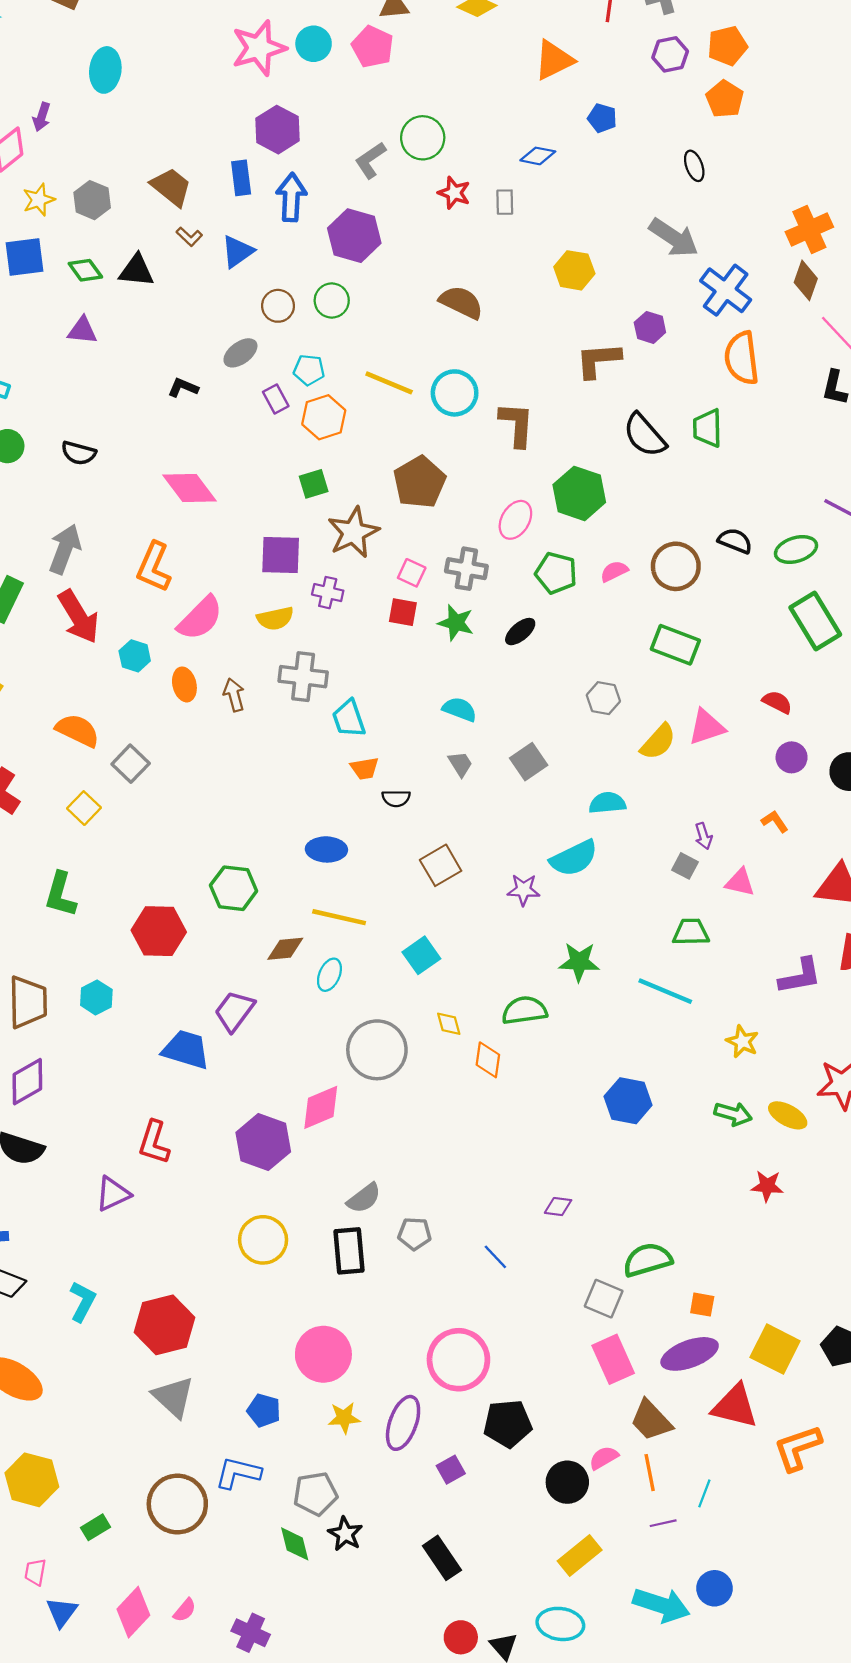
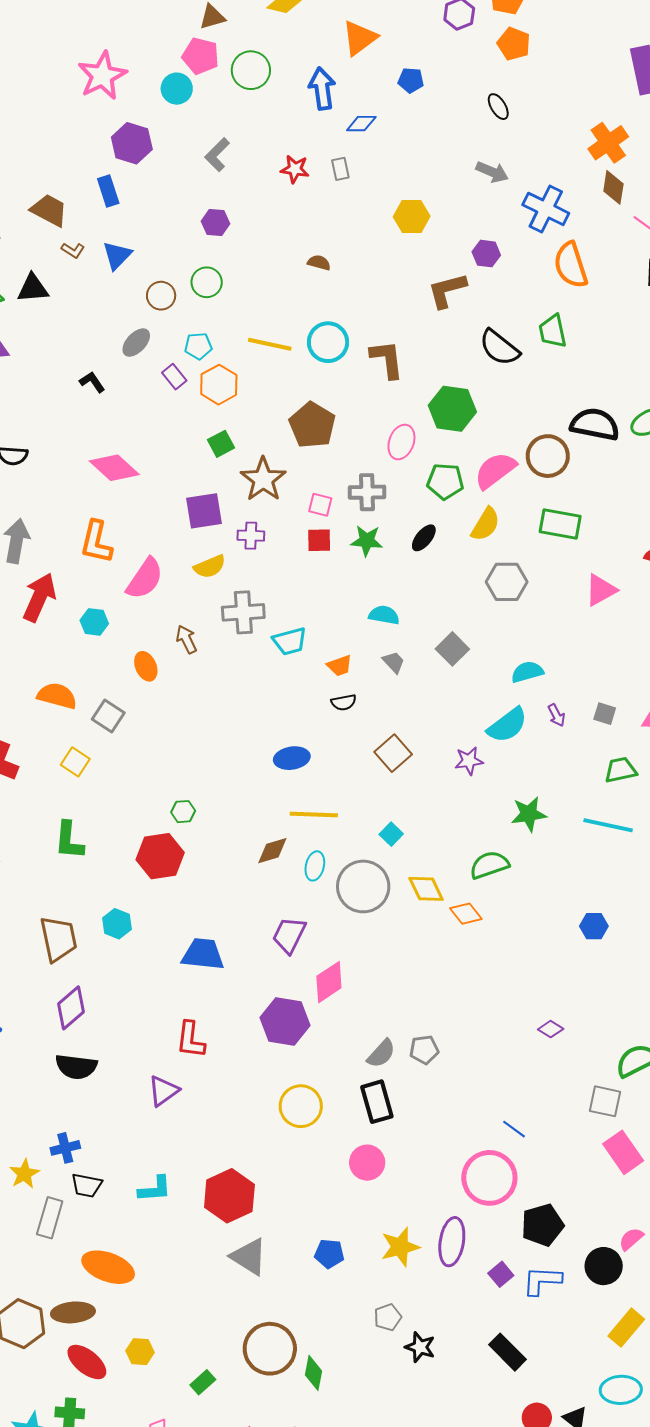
cyan circle: (314, 44) -> (177, 89), moved
green circle: (423, 138) -> (251, 70), moved
blue arrow: (291, 197) -> (322, 89), moved
purple hexagon: (354, 236) -> (215, 222), size x0.6
gray arrow: (674, 238) -> (492, 172), size x0.7
brown semicircle: (461, 302) -> (319, 263), size x0.6
black L-shape: (183, 388) -> (92, 382), turned 44
black semicircle: (735, 541) -> (595, 424), size x1.6
pink semicircle: (614, 571) -> (495, 470), size x1.8
red arrow: (79, 617) -> (39, 597), turned -114
orange ellipse: (184, 684) -> (146, 666), moved
gray hexagon: (603, 698) -> (507, 582), size x1.4
cyan trapezoid: (349, 719) -> (290, 641), turned -75
yellow semicircle: (658, 742) -> (486, 524), moved
orange trapezoid: (365, 768) -> (340, 666), moved
purple arrow: (704, 836) -> (556, 715), moved
green hexagon: (234, 888) -> (183, 812), moved, size x0.6
cyan square: (421, 955) -> (391, 834), size x0.7
purple trapezoid: (234, 1011) -> (289, 935), moved
yellow diamond: (449, 1024) -> (426, 889), size x1.5
gray circle: (377, 1050) -> (363, 886), moved
orange diamond: (488, 1060) -> (466, 914), turned -36
blue hexagon: (628, 1101) -> (594, 926), size x0.7
purple diamond: (558, 1207) -> (551, 1029), turned 35
gray pentagon: (415, 1234) -> (424, 1050), moved
blue line: (495, 1257) -> (514, 1129), moved
cyan L-shape: (83, 1302) -> (155, 1189), turned 69
pink circle: (323, 1354) -> (367, 1163), moved, size x0.7
yellow star: (344, 1418) -> (400, 1247), size x1.4
blue L-shape: (238, 1473) -> (542, 1281), moved
yellow hexagon: (32, 1480) -> (140, 1352), size x0.6
gray pentagon: (315, 1494) -> (388, 1317), size x0.7
green diamond: (295, 1544) -> (314, 1373), moved, turned 36

